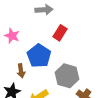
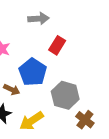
brown arrow: (21, 71) -> (12, 90), turned -56

